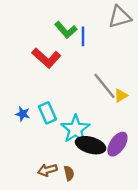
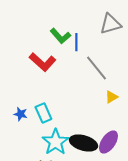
gray line: (105, 86) -> (96, 68), moved
cyan star: (75, 129) -> (55, 142), moved

